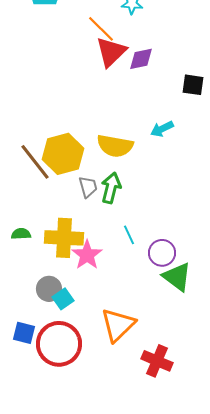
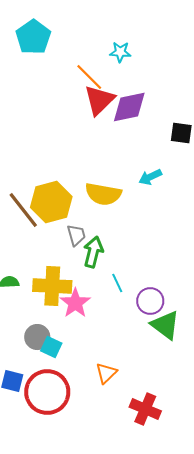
purple diamond: (141, 59) -> (129, 107), size x1.4
green arrow: (111, 188) -> (93, 252), moved
cyan square: (63, 299) -> (51, 347), turned -30
orange triangle: (118, 325) -> (106, 373), size x0.6

